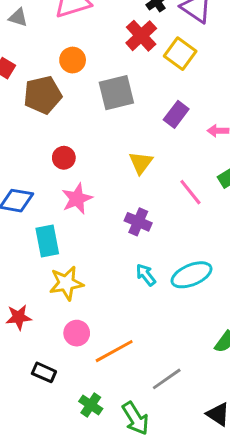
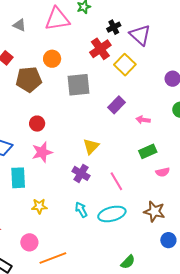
yellow triangle: (141, 163) -> (91, 146), moved
pink line: (190, 192) -> (116, 181), moved
yellow star: (66, 283) -> (39, 206), moved, size x0.7

